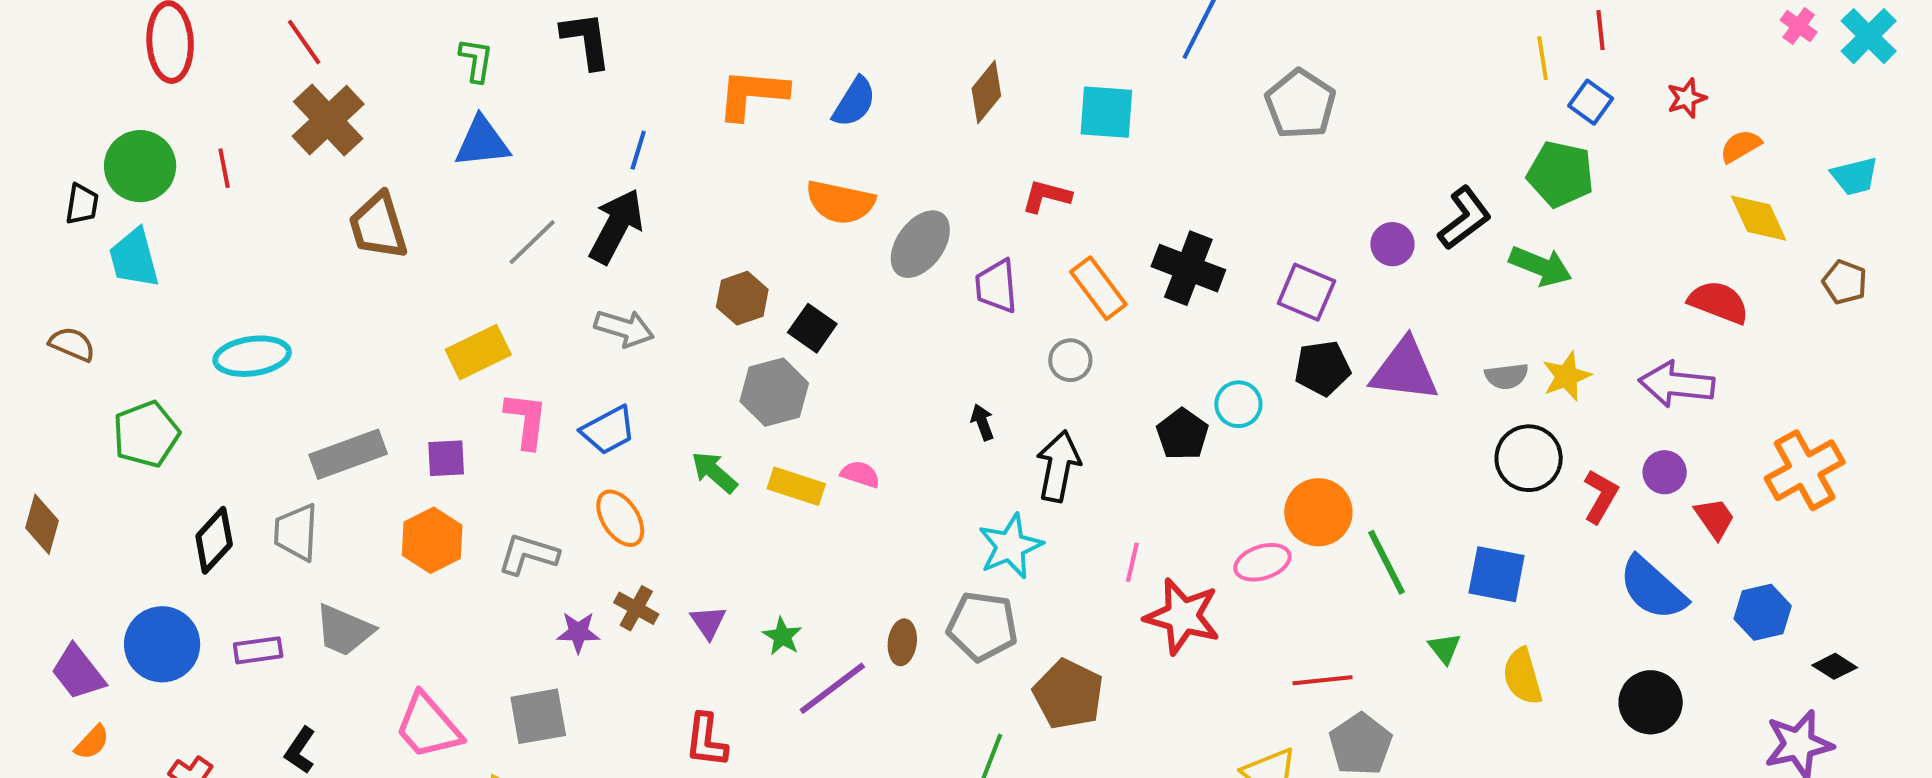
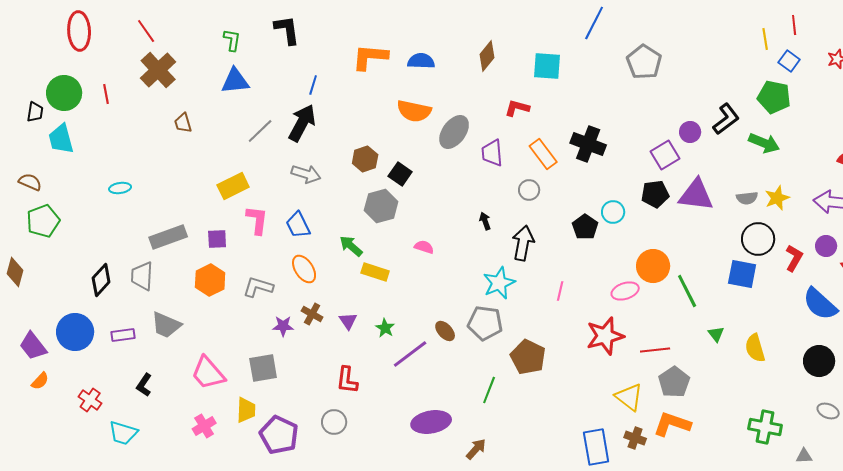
blue semicircle: (854, 102) -> (421, 61), turned -120
brown trapezoid: (378, 226) -> (183, 123), size x0.6
purple square: (1306, 292) -> (665, 155), moved, turned 36
cyan ellipse: (252, 356) -> (120, 188), size x0.6
blue trapezoid: (608, 430) -> (298, 225), turned 92
green pentagon: (146, 434) -> (43, 221), moved
yellow rectangle: (796, 486) -> (375, 272), moved
blue square: (1497, 574) -> (742, 274), moved
red star: (1182, 616) -> (605, 336), moved, turned -30
brown ellipse: (902, 642) -> (445, 331), turned -50

